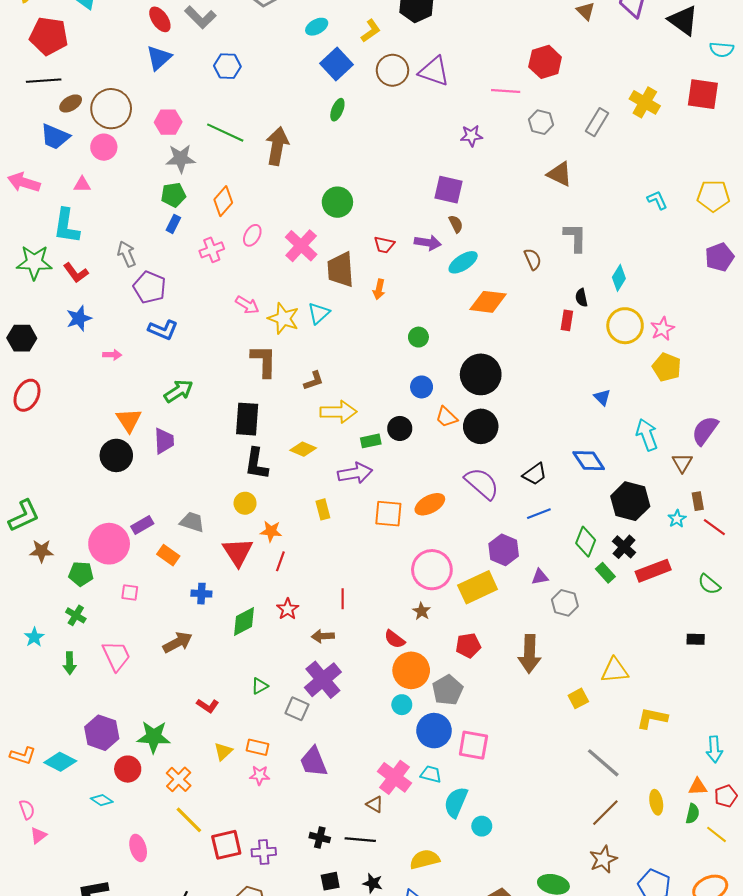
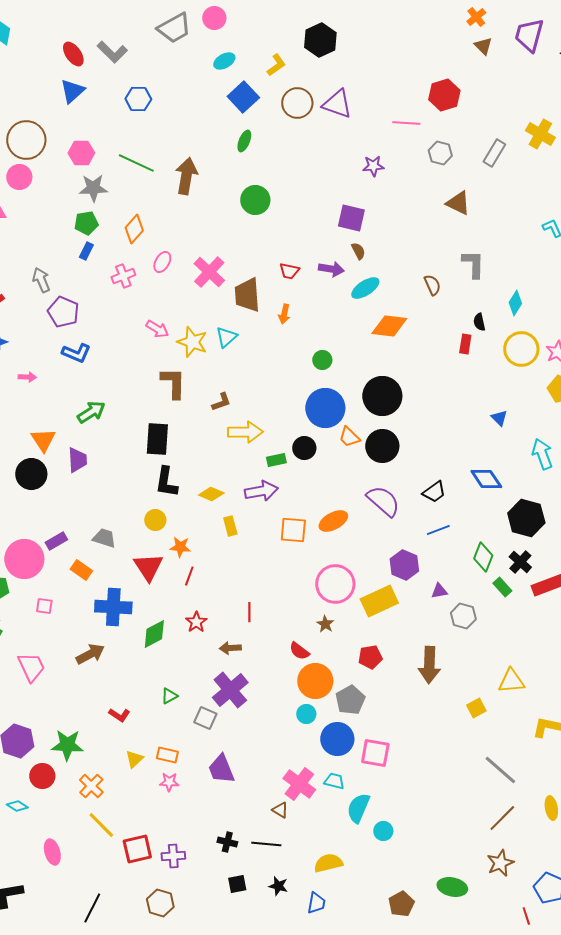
green circle: (337, 202) -> (255, 200), moved
blue circle: (422, 387) -> (325, 408), size x1.8
yellow diamond: (303, 449) -> (211, 494), moved
blue cross: (201, 594) -> (113, 607), size x1.8

